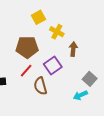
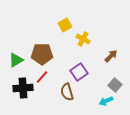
brown pentagon: (27, 47) -> (42, 54), moved
brown arrow: (73, 49) -> (111, 56), moved, turned 40
red line: (26, 71) -> (42, 77), moved

